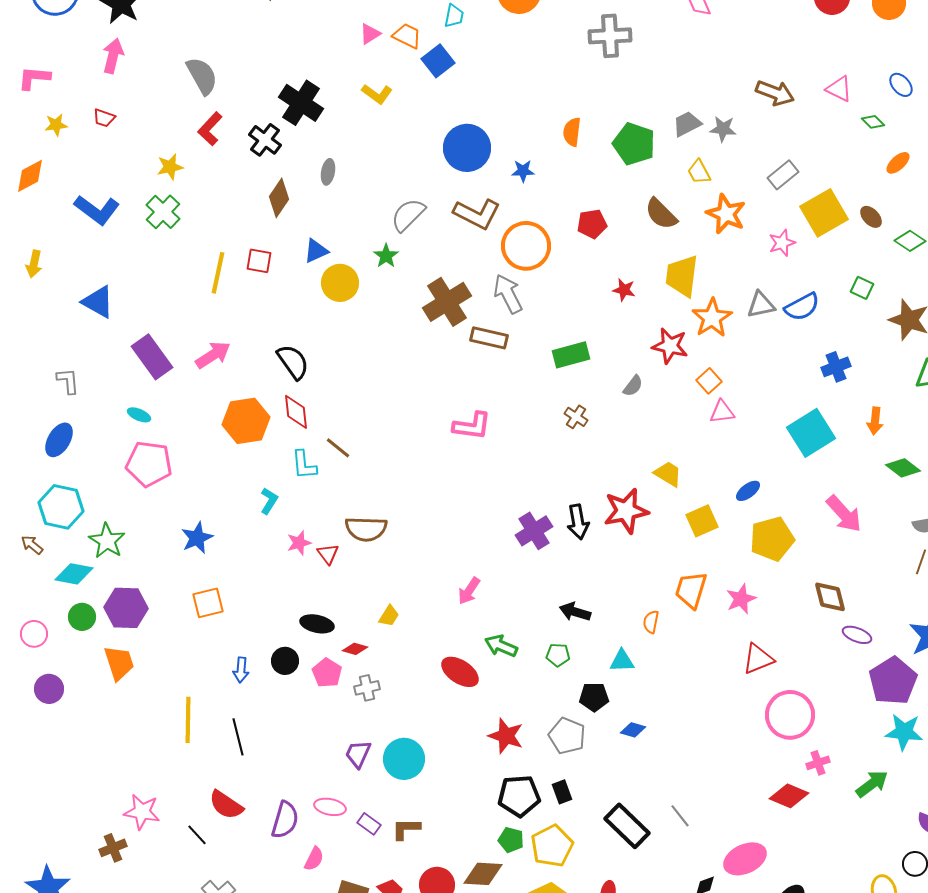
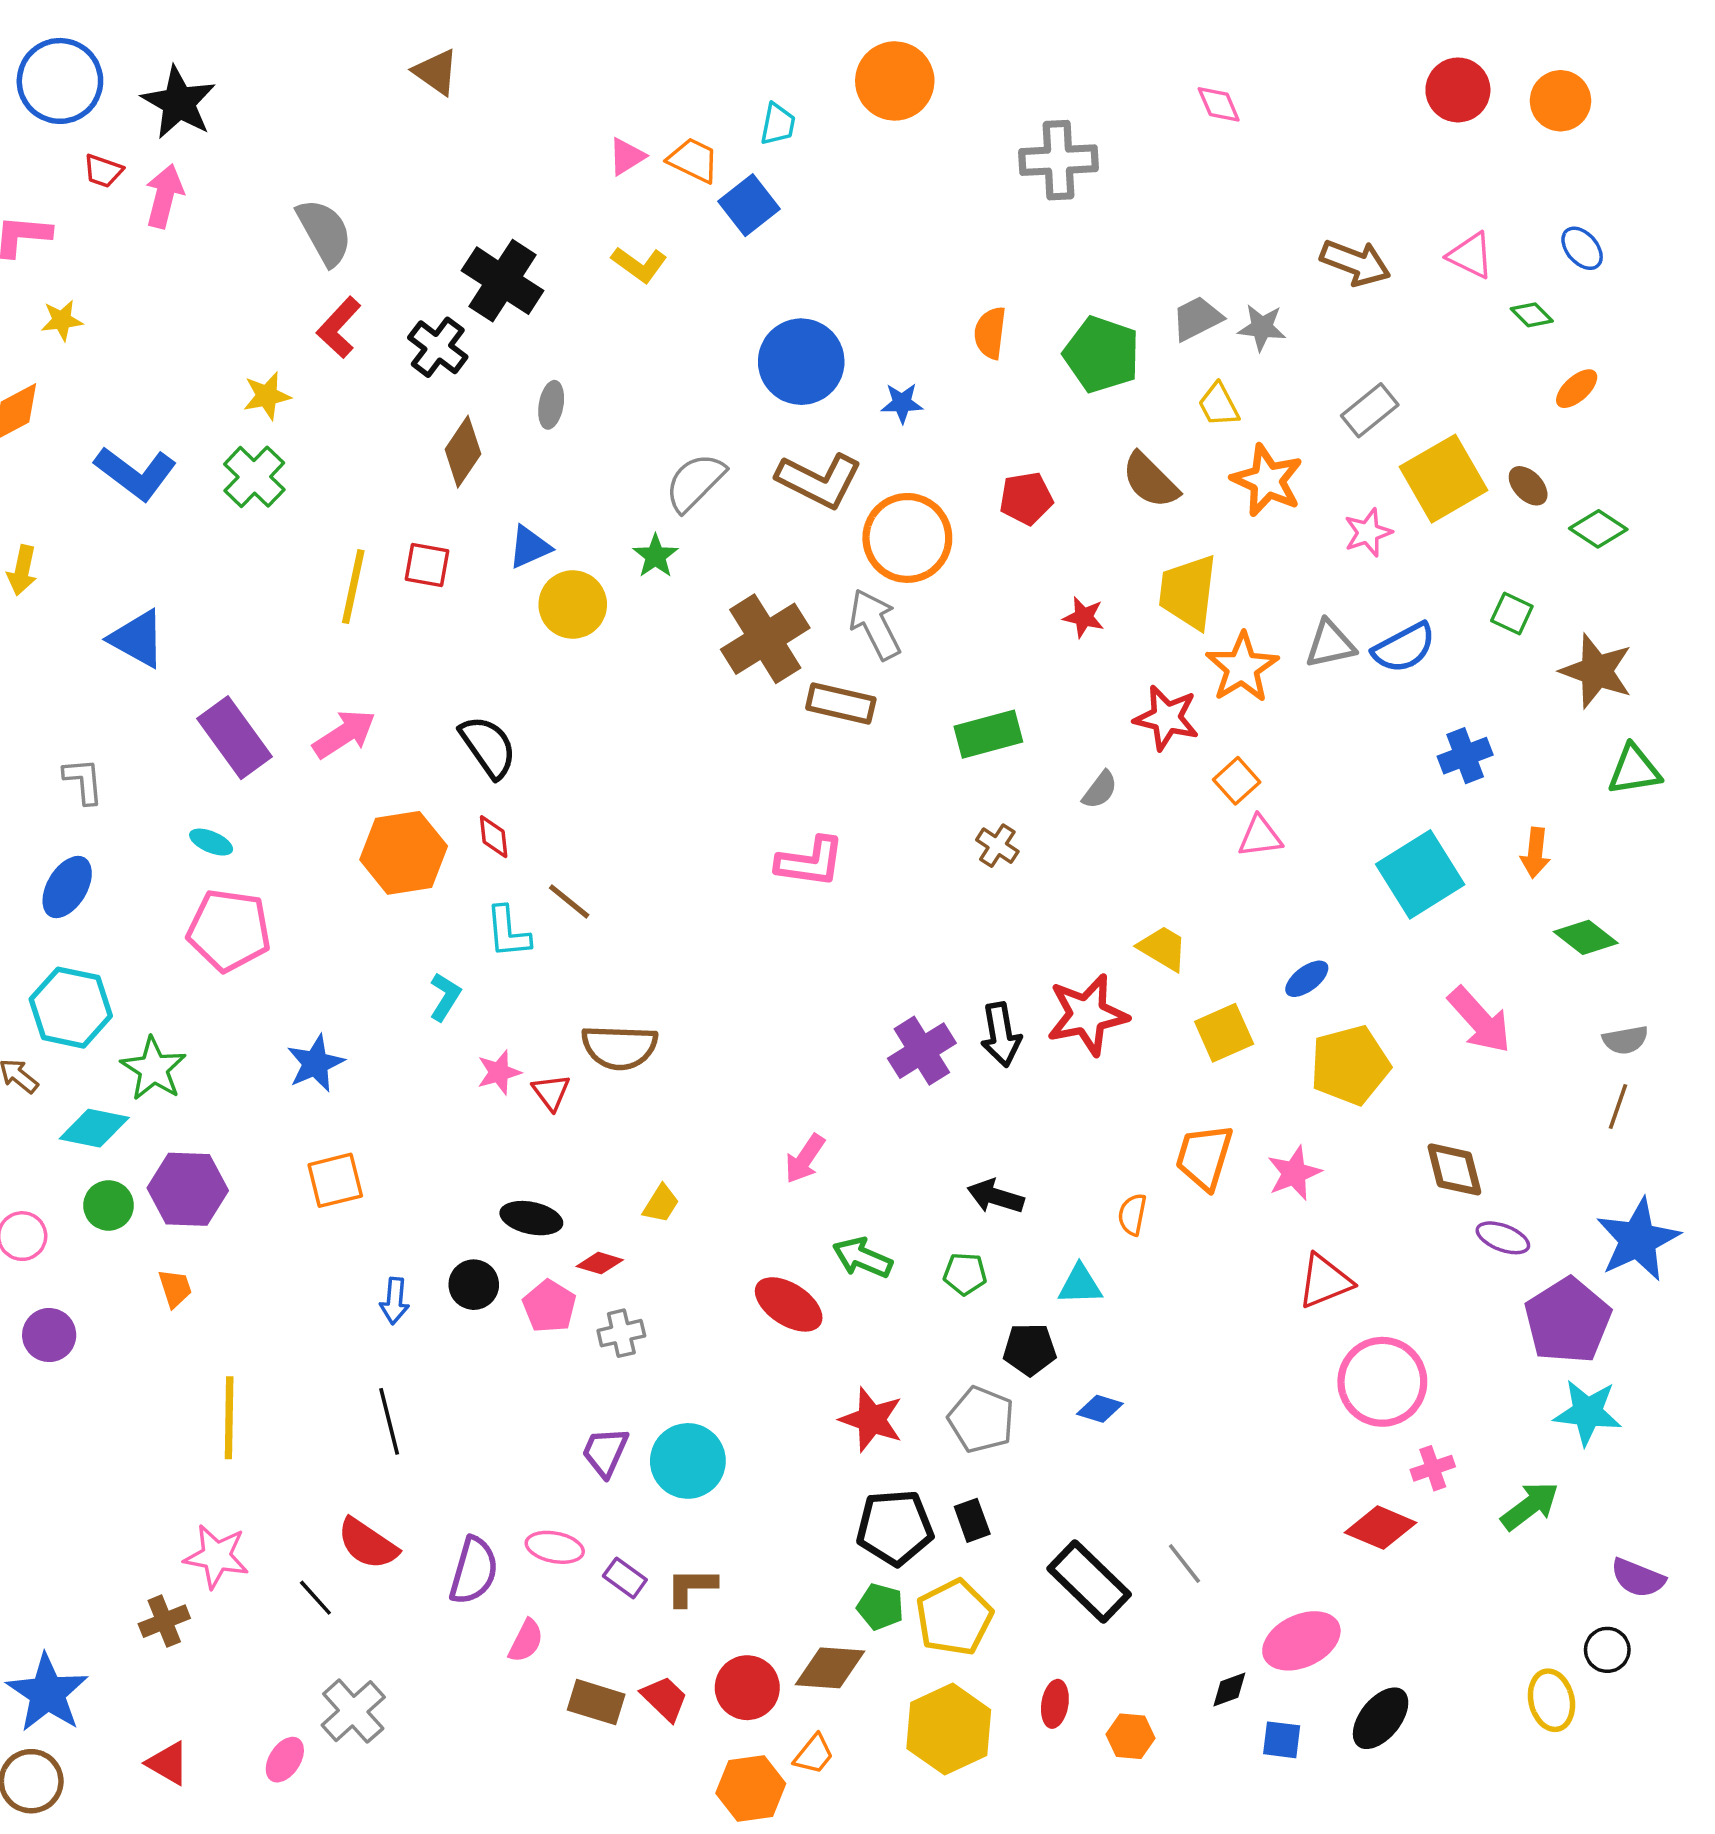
red trapezoid: (104, 118) -> (103, 171), moved
red diamond: (296, 412) -> (494, 837), size x0.7
orange trapezoid: (119, 663) -> (175, 1288), size x0.6
yellow line: (188, 720) -> (229, 1418), moved

